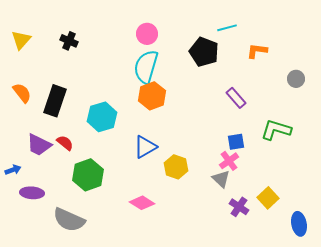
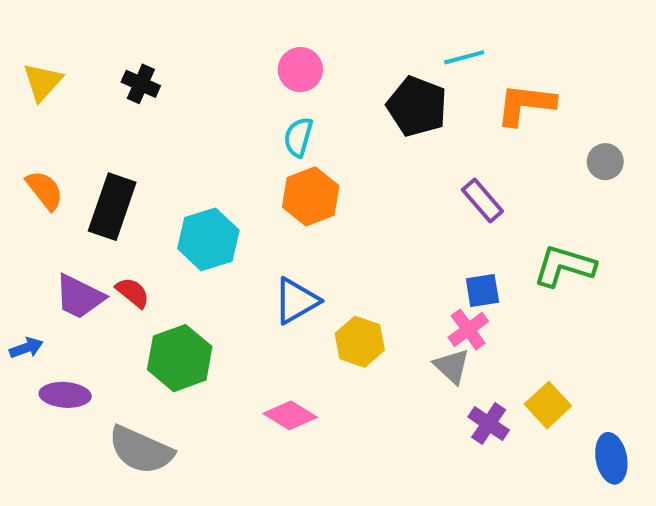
orange L-shape: (257, 51) -> (525, 104), size x1.4
cyan semicircle: (146, 67) -> (298, 137), size x0.6

